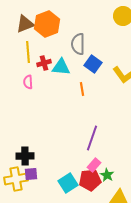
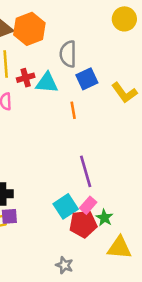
blue square: (93, 64) -> (87, 79), turned 30
purple line: (92, 138) -> (86, 171), turned -35
cyan square: (68, 183) -> (66, 206), moved

